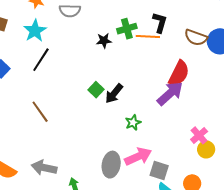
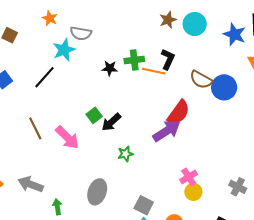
cyan star: (35, 31) -> (64, 50), moved
pink arrow: (138, 157) -> (67, 137), moved, turned 60

